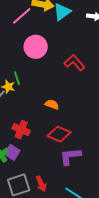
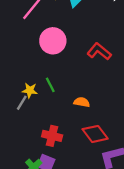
green line: (17, 78) -> (50, 85), moved
red diamond: (59, 134) -> (95, 134), turned 40

